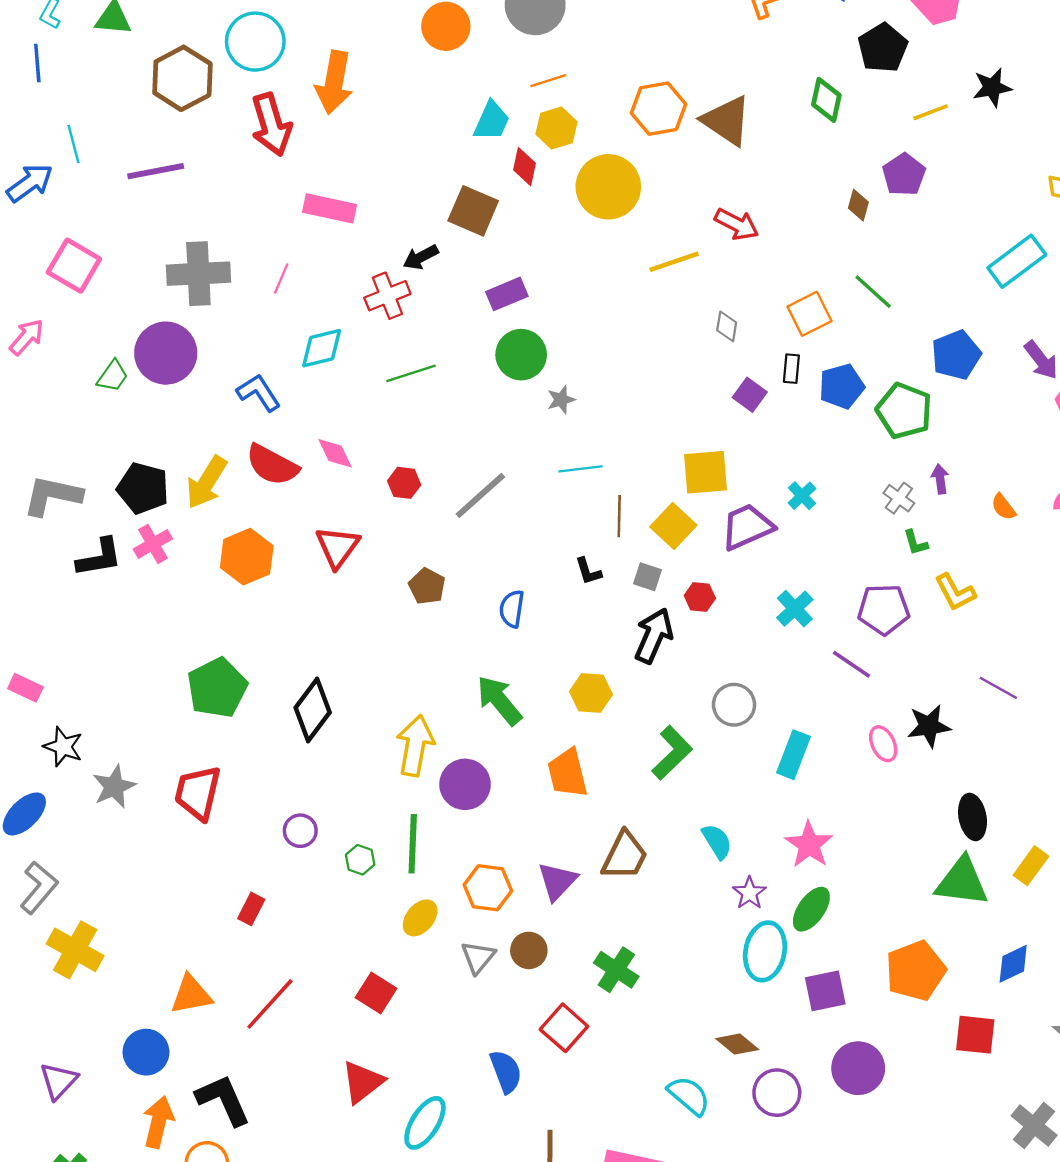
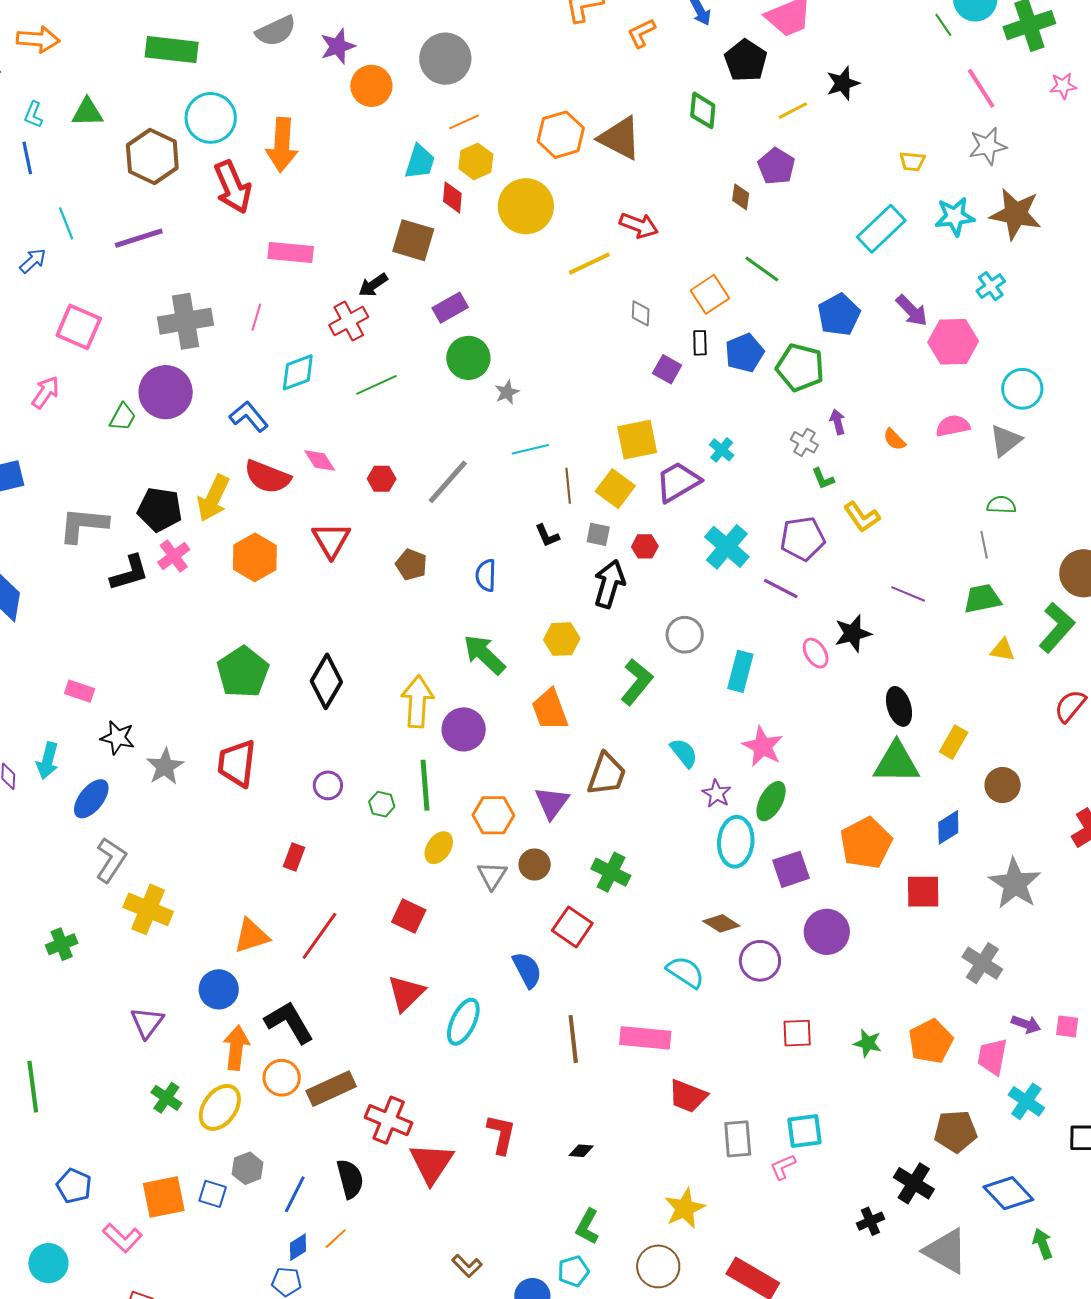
blue arrow: (30, 183) -> (33, 261), size x0.7
cyan cross: (795, 609) -> (727, 547), size x1.4

